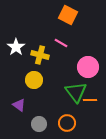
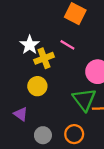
white star: (16, 47) -> (30, 45), moved
yellow cross: (40, 55) -> (44, 58), turned -36

